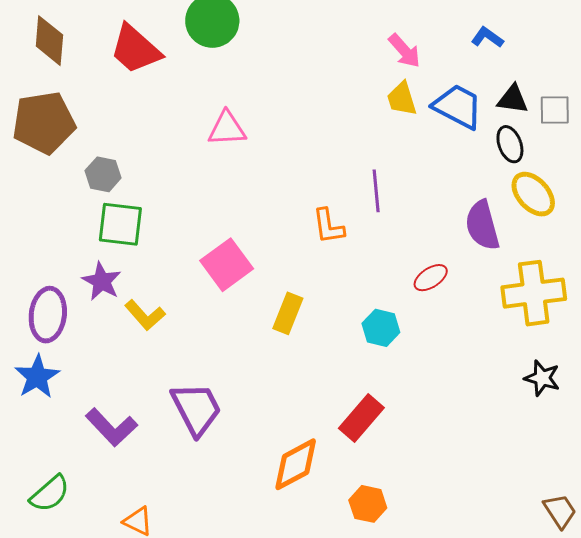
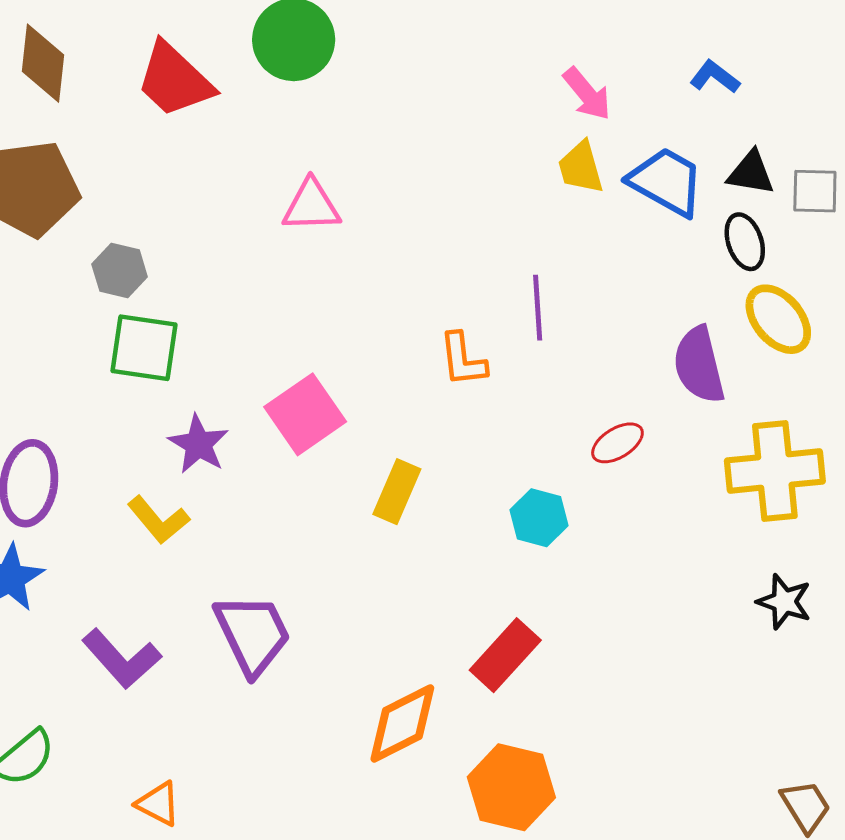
purple star: (102, 281) -> (199, 444), moved
yellow L-shape: (145, 315) -> (158, 520), moved
orange hexagon: (368, 504) -> (511, 787), size x1.5

